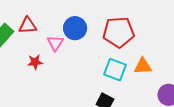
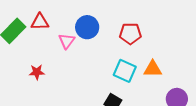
red pentagon: (119, 32) -> (130, 34), size x0.7
red star: (35, 62) -> (37, 72), moved

